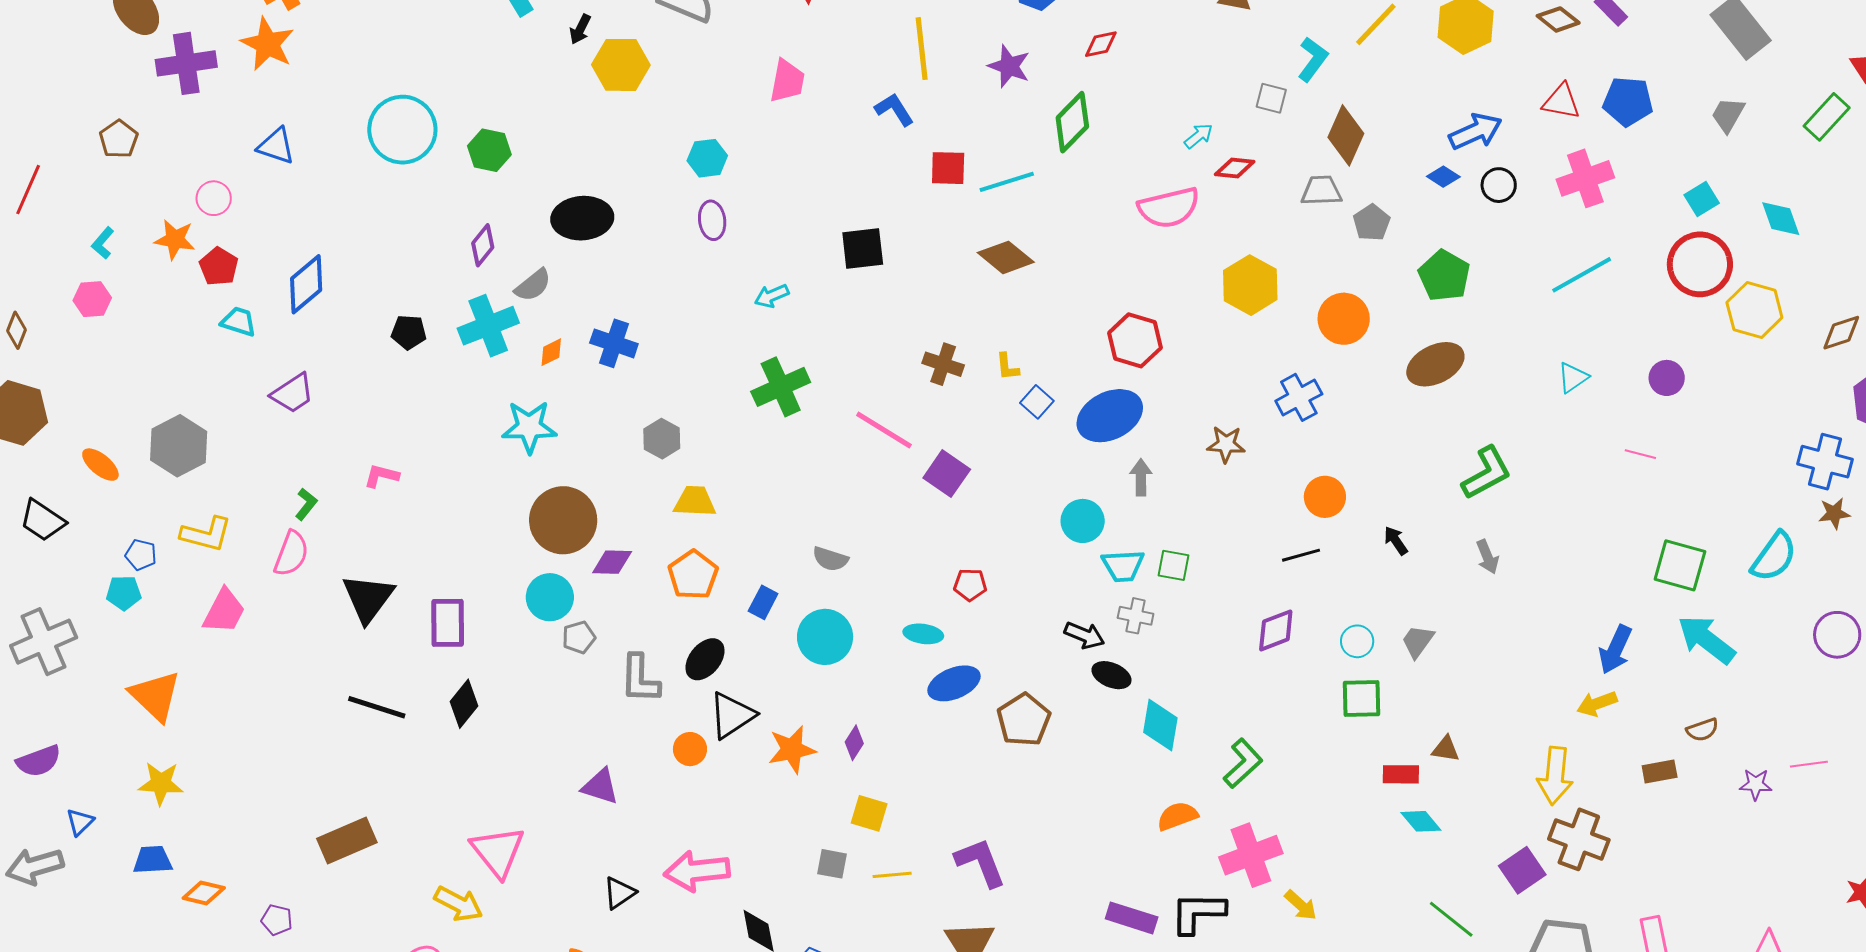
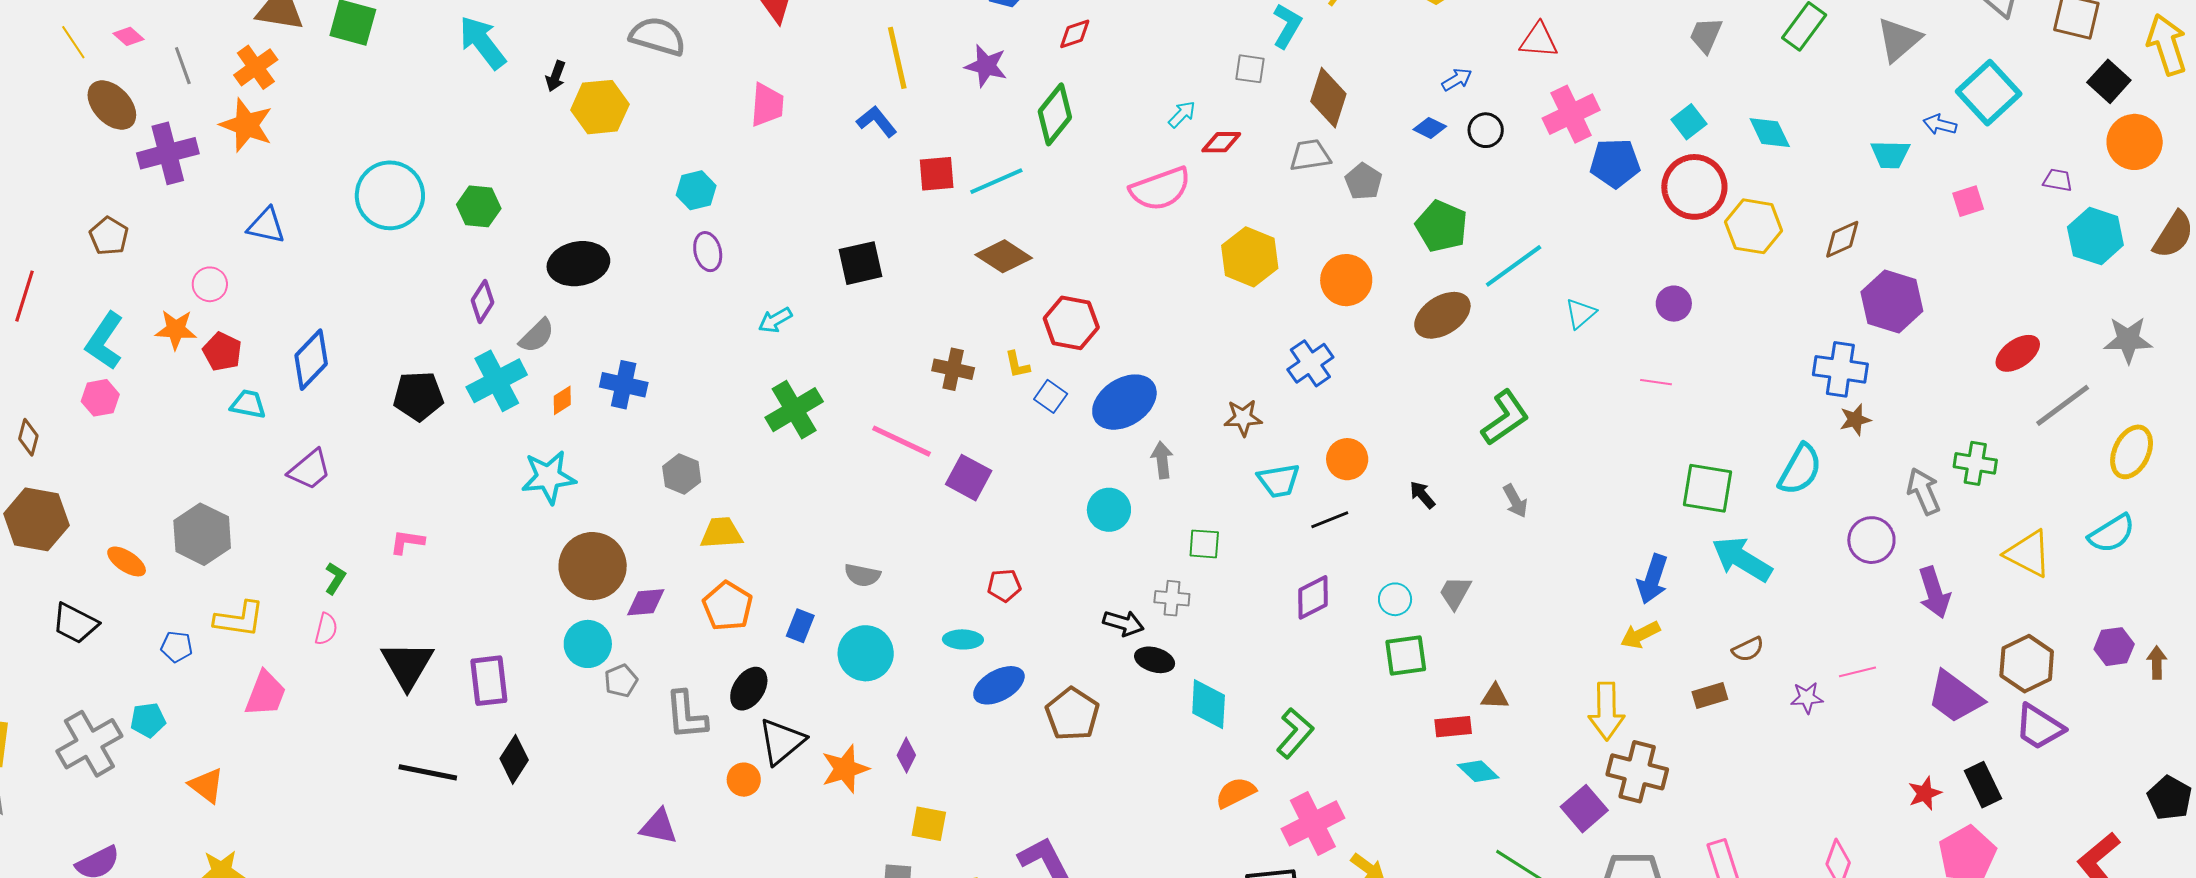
blue pentagon: (1628, 101) -> (1615, 163), moved
blue arrow: (1476, 132) -> (1457, 80), size x0.6
cyan L-shape: (103, 243) -> (105, 341), size x1.8
cyan line: (1582, 275) -> (1514, 266), moved
black pentagon: (409, 332) -> (418, 396), size x1.4
red hexagon: (1135, 340) -> (1071, 323), moved
pink semicircle: (291, 554) -> (326, 629), size x0.7
cyan trapezoid: (1123, 566) -> (1279, 481), moved
cyan pentagon: (124, 593) -> (148, 720), moved
orange triangle: (155, 696) -> (206, 785), size x0.7

